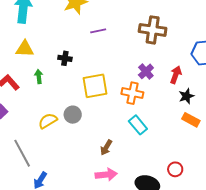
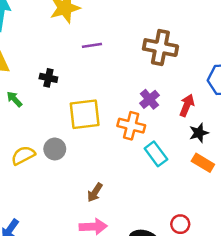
green arrow: (39, 77) -> (14, 99), turned -40
cyan rectangle: (138, 125) -> (156, 154), moved

